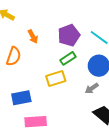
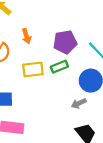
yellow rectangle: (56, 79) -> (33, 69), moved

